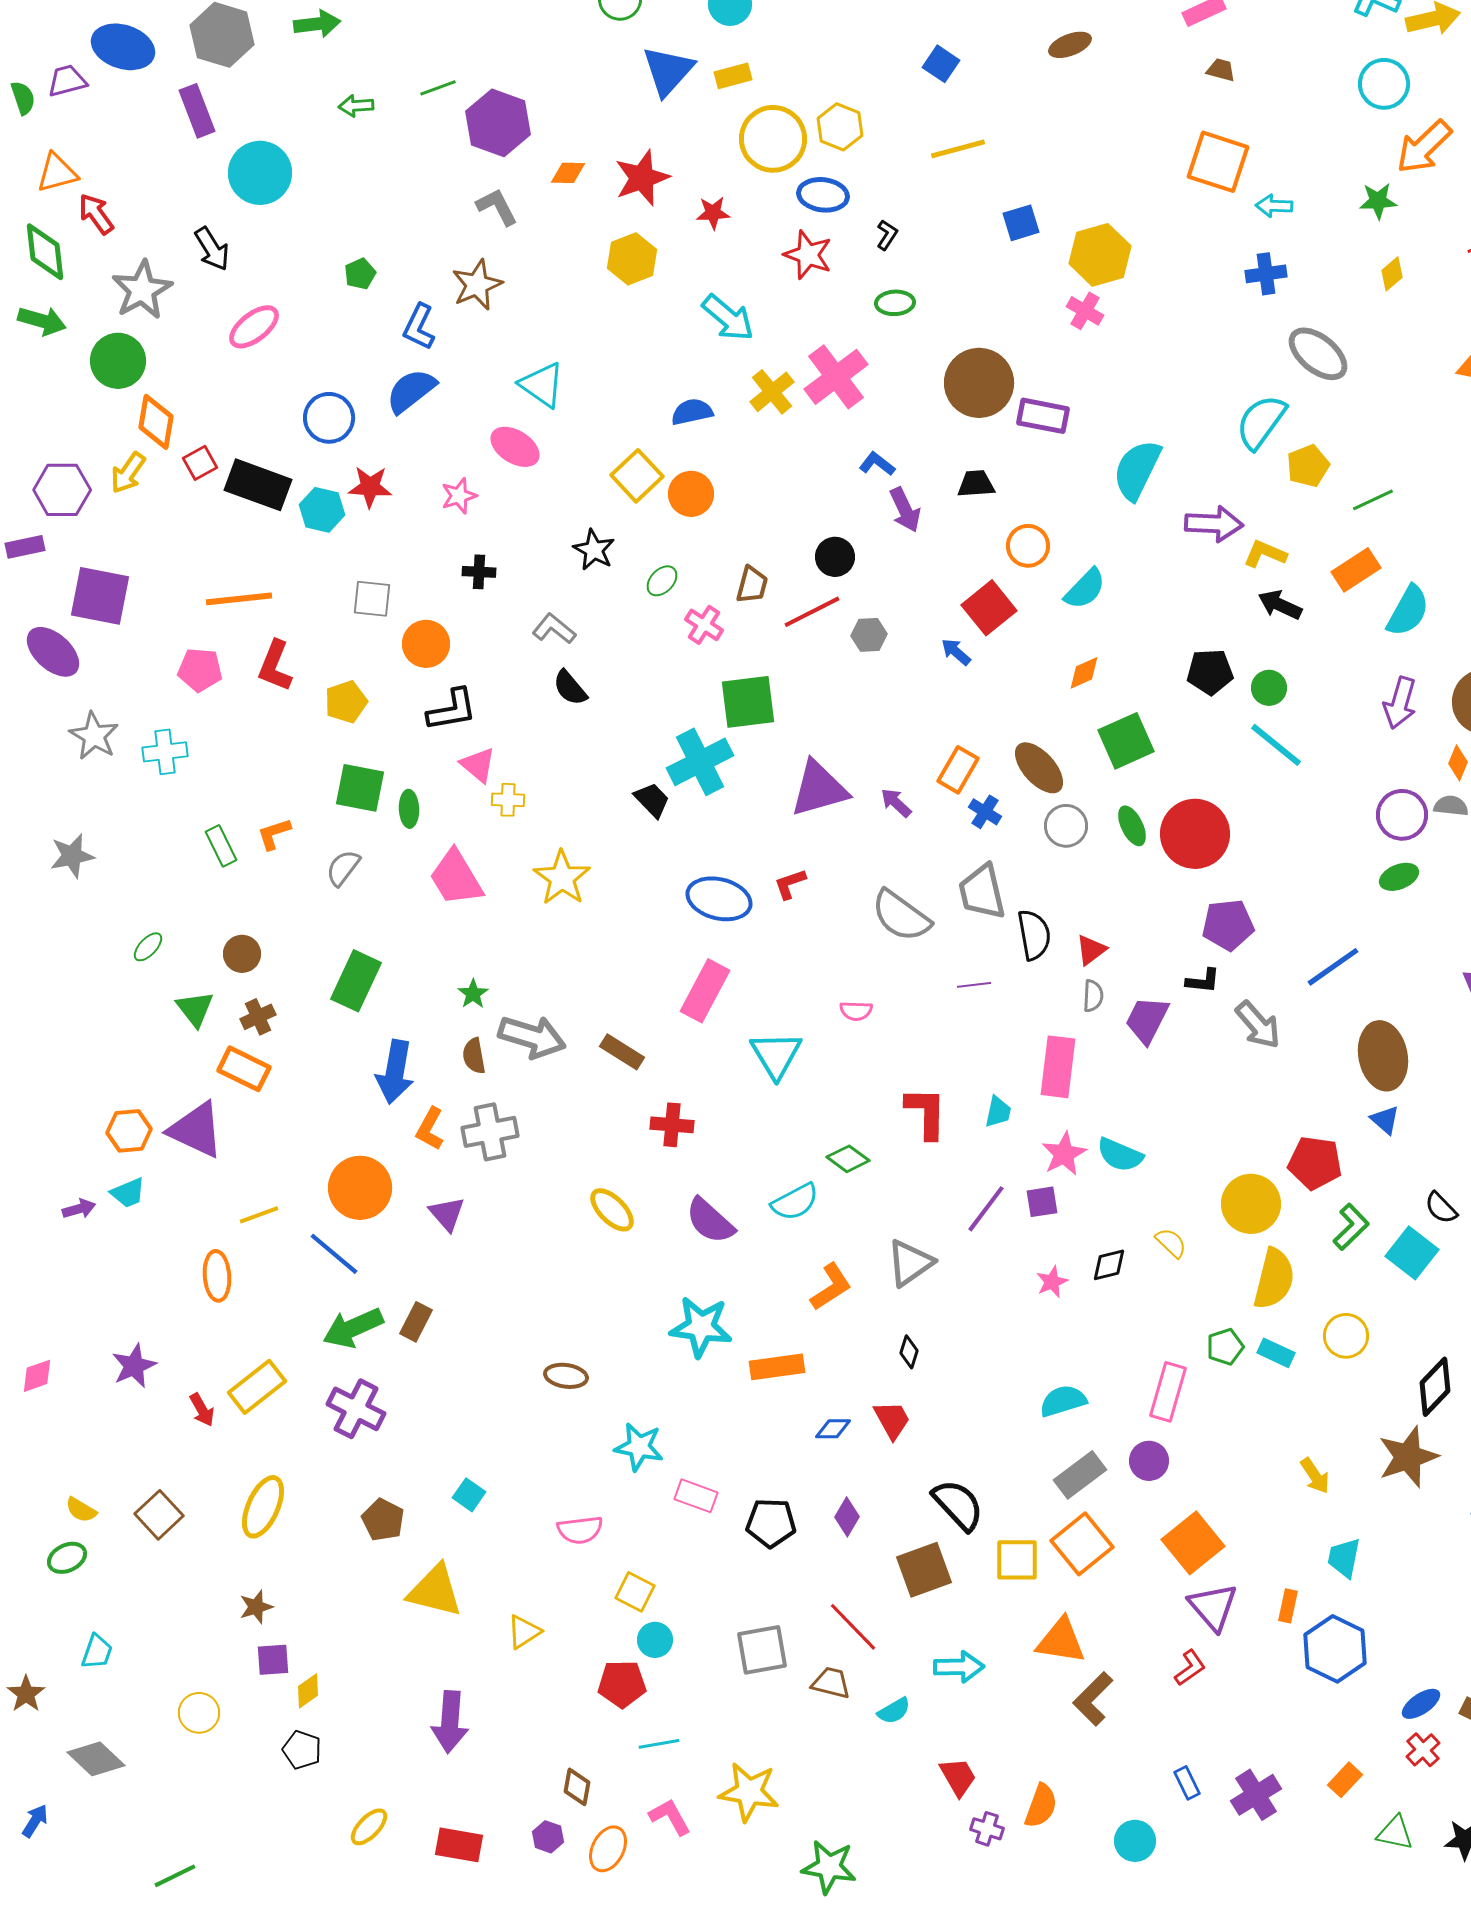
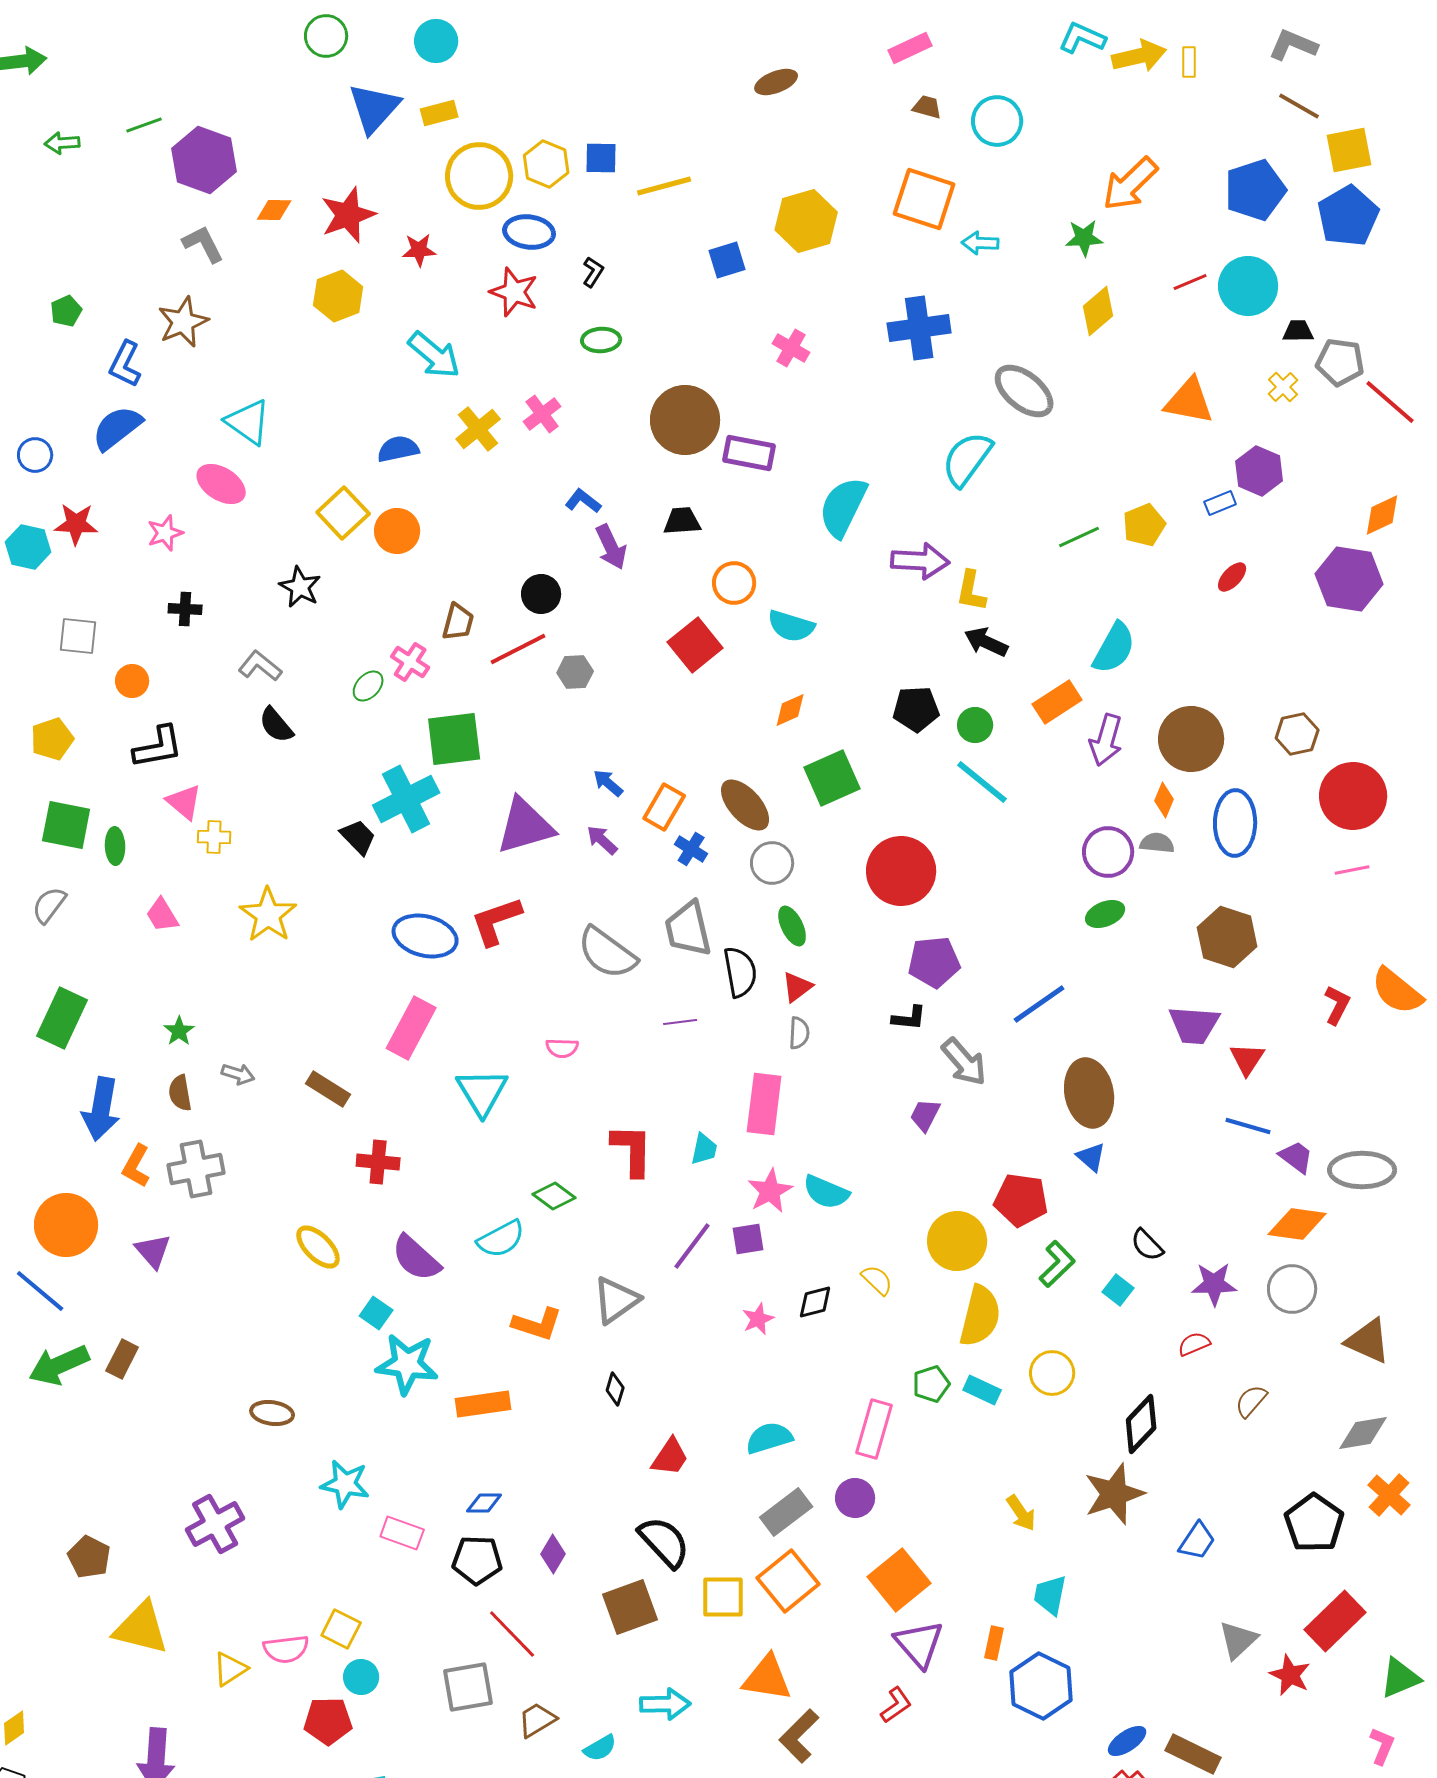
blue square: (941, 64) -> (601, 158), moved, turned -33
cyan circle: (1384, 84) -> (997, 121), moved
yellow hexagon: (1100, 255) -> (806, 221), moved
blue cross: (1266, 274) -> (919, 328), moved, size x1.5
yellow diamond: (1392, 274) -> (1098, 311), size x1.4
pink cross: (836, 377) -> (542, 414), size x0.6
blue circle: (329, 418) -> (35, 455), size x0.7
yellow pentagon: (1308, 466) -> (1144, 525), moved
yellow L-shape: (1265, 554) -> (971, 591), turned -102
orange rectangle: (1356, 570) -> (1057, 702), moved
green ellipse: (662, 581) -> (368, 686), moved
cyan semicircle: (1085, 589) -> (791, 626), turned 63
orange circle: (426, 644) -> (132, 681), size x0.7
blue arrow: (956, 652) -> (608, 783), moved
green ellipse: (1132, 826) -> (792, 926), moved
pink trapezoid: (456, 878) -> (162, 915), size x0.6
red L-shape: (790, 884) -> (496, 921), size x1.6
purple trapezoid: (1147, 1020) -> (925, 1115), moved, size x0.7
gray arrow: (532, 1037) -> (238, 1074), size x0.5
cyan square: (1412, 1253) -> (1118, 1290), size x0.6
orange L-shape: (831, 1287) -> (537, 1324), turned 51
purple cross: (356, 1409) -> (215, 1524), moved, turned 34
red trapezoid: (892, 1420) -> (670, 1457), moved, turned 63
blue diamond: (833, 1429) -> (484, 1503), moved
cyan square: (469, 1495) -> (376, 1313), moved
pink semicircle: (580, 1530) -> (286, 1649), moved
red line: (853, 1627) -> (512, 1634), moved
brown trapezoid: (831, 1683) -> (537, 1720), turned -45

